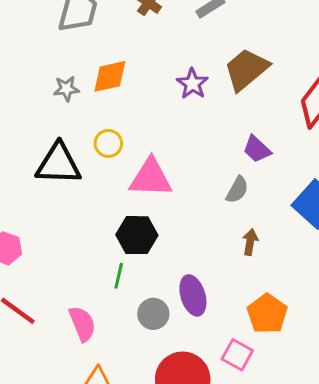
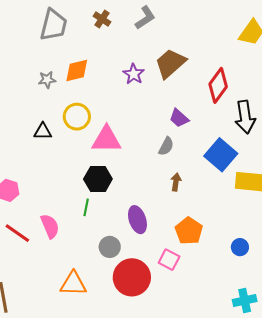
yellow circle: (108, 143) -> (77, 117), size x1.4
black triangle: (58, 164) -> (43, 131), size x0.6
gray circle: (153, 314) -> (110, 247), moved
pink semicircle: (82, 324) -> (50, 226), moved

